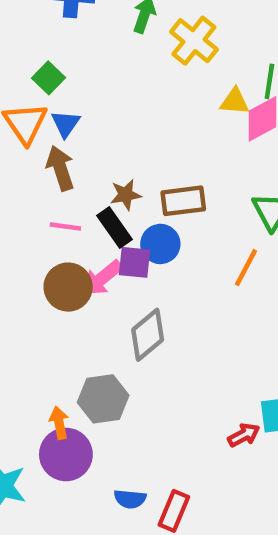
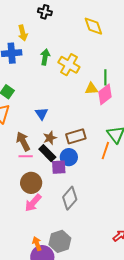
blue triangle: (66, 124) -> (42, 114), moved
brown arrow: (60, 168) -> (23, 141), moved
orange line: (246, 268) -> (105, 151), moved
pink arrow: (102, 278) -> (33, 203), moved
gray hexagon: (103, 399) -> (60, 241), moved

